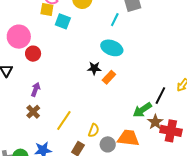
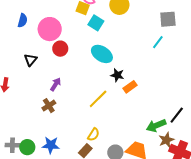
cyan line: (115, 20) -> (158, 42), moved
cyan ellipse: (112, 48) -> (102, 54), moved
yellow line: (64, 121) -> (98, 99), moved
yellow semicircle: (94, 130) -> (93, 135), moved

